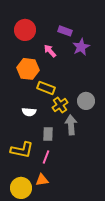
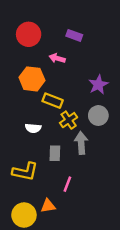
purple star: (81, 47) -> (98, 85), moved
pink arrow: (50, 51) -> (57, 58), turned -32
pink line: (46, 157) -> (67, 184), moved

